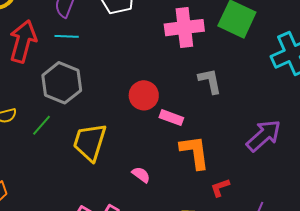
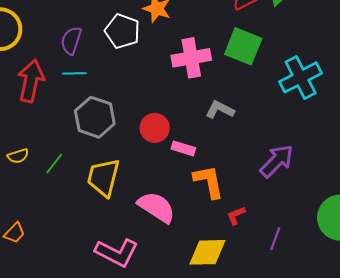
gray L-shape: (210, 81) -> (220, 110), turned -48
gray hexagon: (62, 83) -> (95, 117), moved
pink semicircle: (141, 175) -> (156, 207), size x2.0

